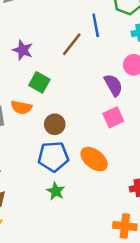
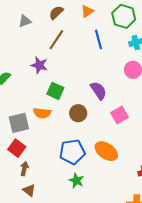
brown line: (72, 44) -> (56, 40), moved
purple semicircle: (113, 85) -> (98, 91), moved
brown circle: (55, 124) -> (78, 113), moved

